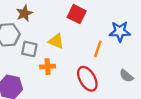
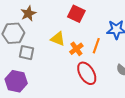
gray square: (29, 49) -> (27, 53), moved
orange cross: (48, 67) -> (76, 49), moved, turned -32

